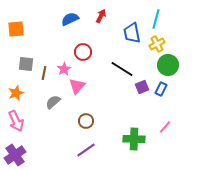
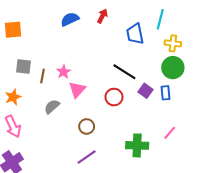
yellow cross: (157, 44) -> (173, 43), moved, turned 35
red circle: (83, 52) -> (114, 97), moved
purple square: (142, 87) -> (146, 91), turned -32
blue rectangle: (161, 89) -> (166, 93), turned -32

